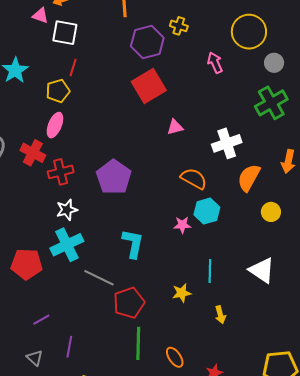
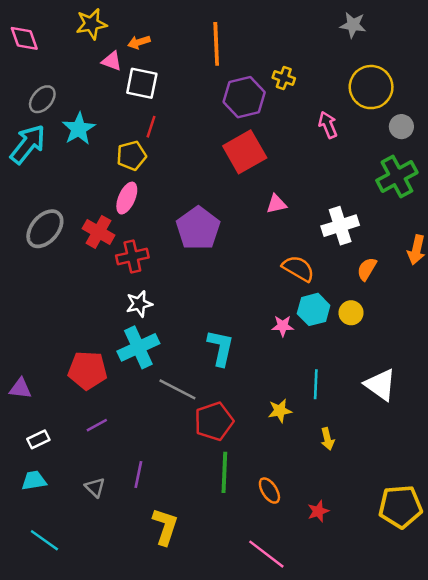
purple pentagon: (114, 177) -> (198, 228), moved
orange semicircle: (249, 178) -> (367, 269), size x0.7
yellow circle: (271, 212) -> (351, 313), moved
purple line: (41, 320) -> (97, 425), moved

